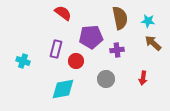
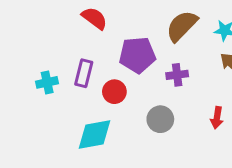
brown semicircle: (120, 18) -> (182, 26), turned -125
cyan cross: (23, 61) -> (47, 82), moved, turned -32

